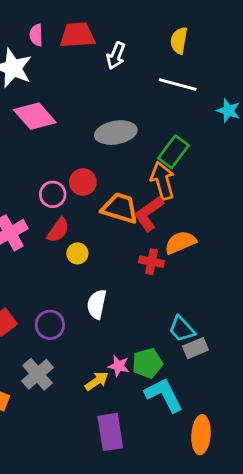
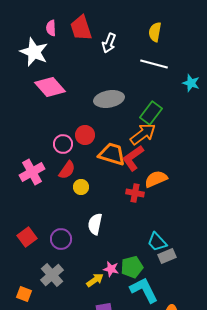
red trapezoid: (77, 35) -> (81, 28), turned -104
orange arrow: (163, 181) -> (143, 134), turned 68

